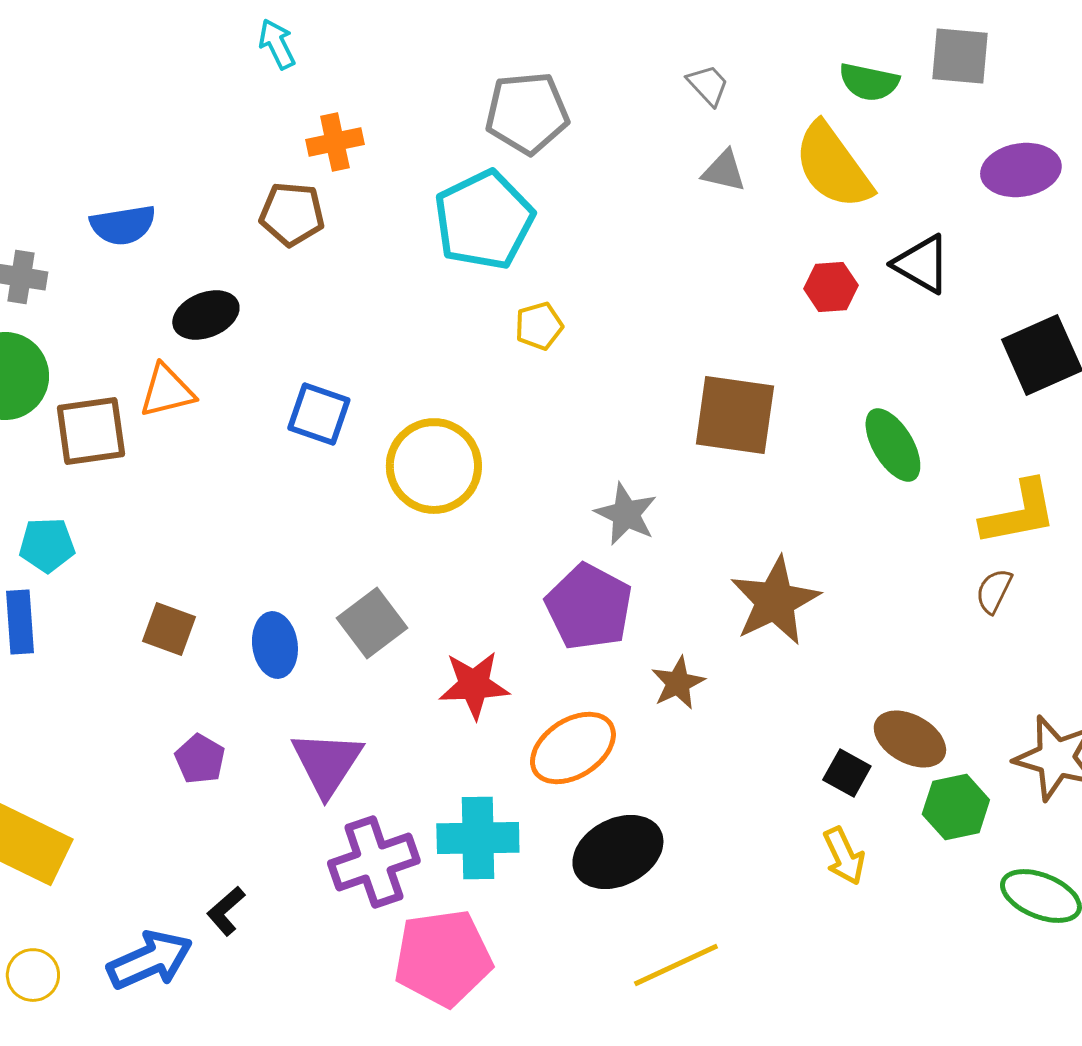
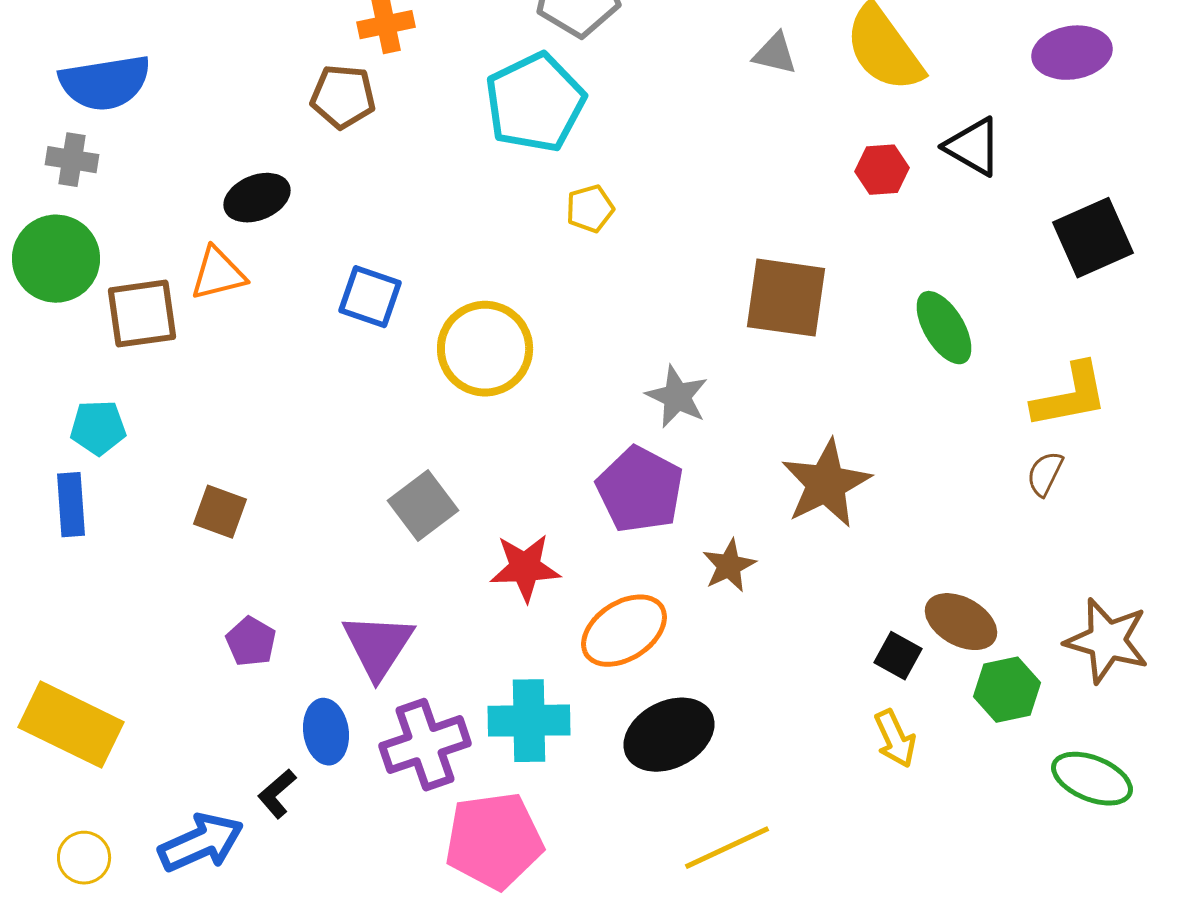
blue semicircle: (123, 225) -> (105, 83), moved, size x1.4
blue ellipse: (275, 645) -> (326, 732), moved

